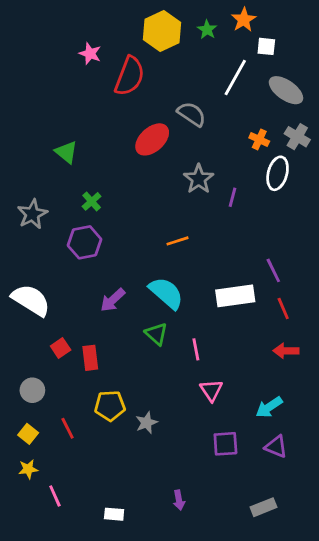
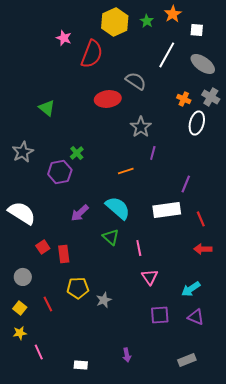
white square: (266, 46) -> (197, 30), moved
red ellipse: (152, 139) -> (108, 99), turned 35
purple line: (232, 197) -> (153, 153), moved
green cross: (92, 201) -> (77, 153), moved
purple line: (273, 270) -> (186, 184), moved, turned 48

